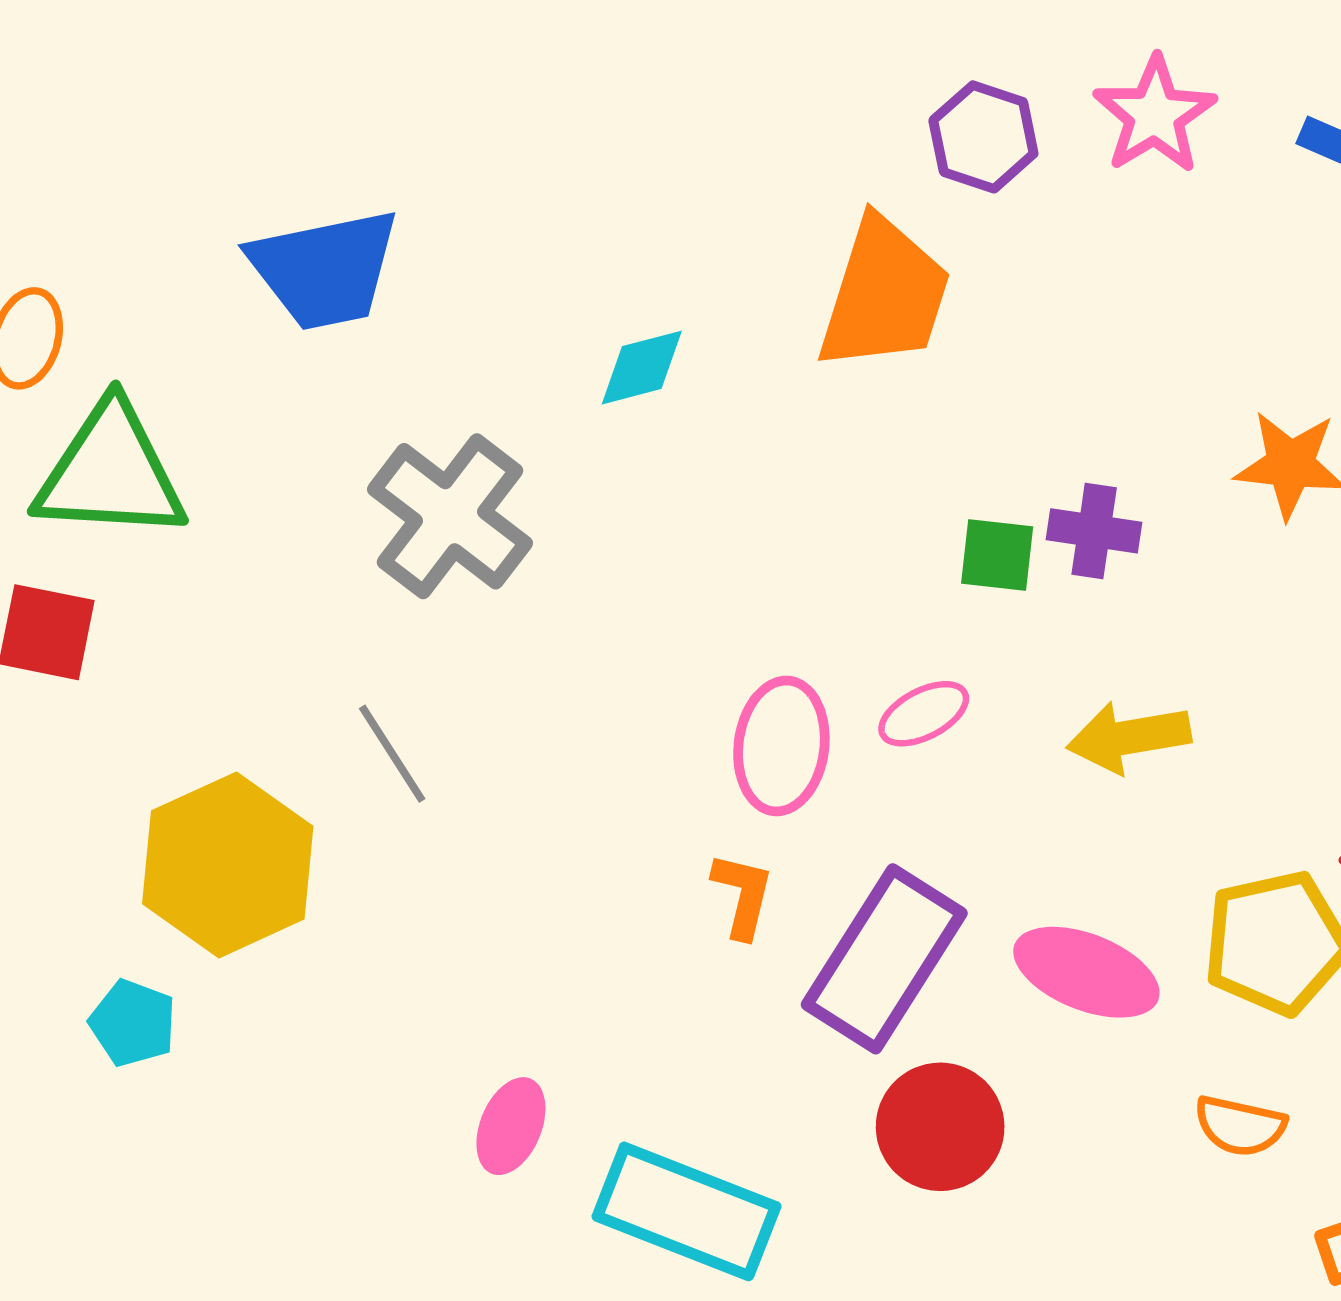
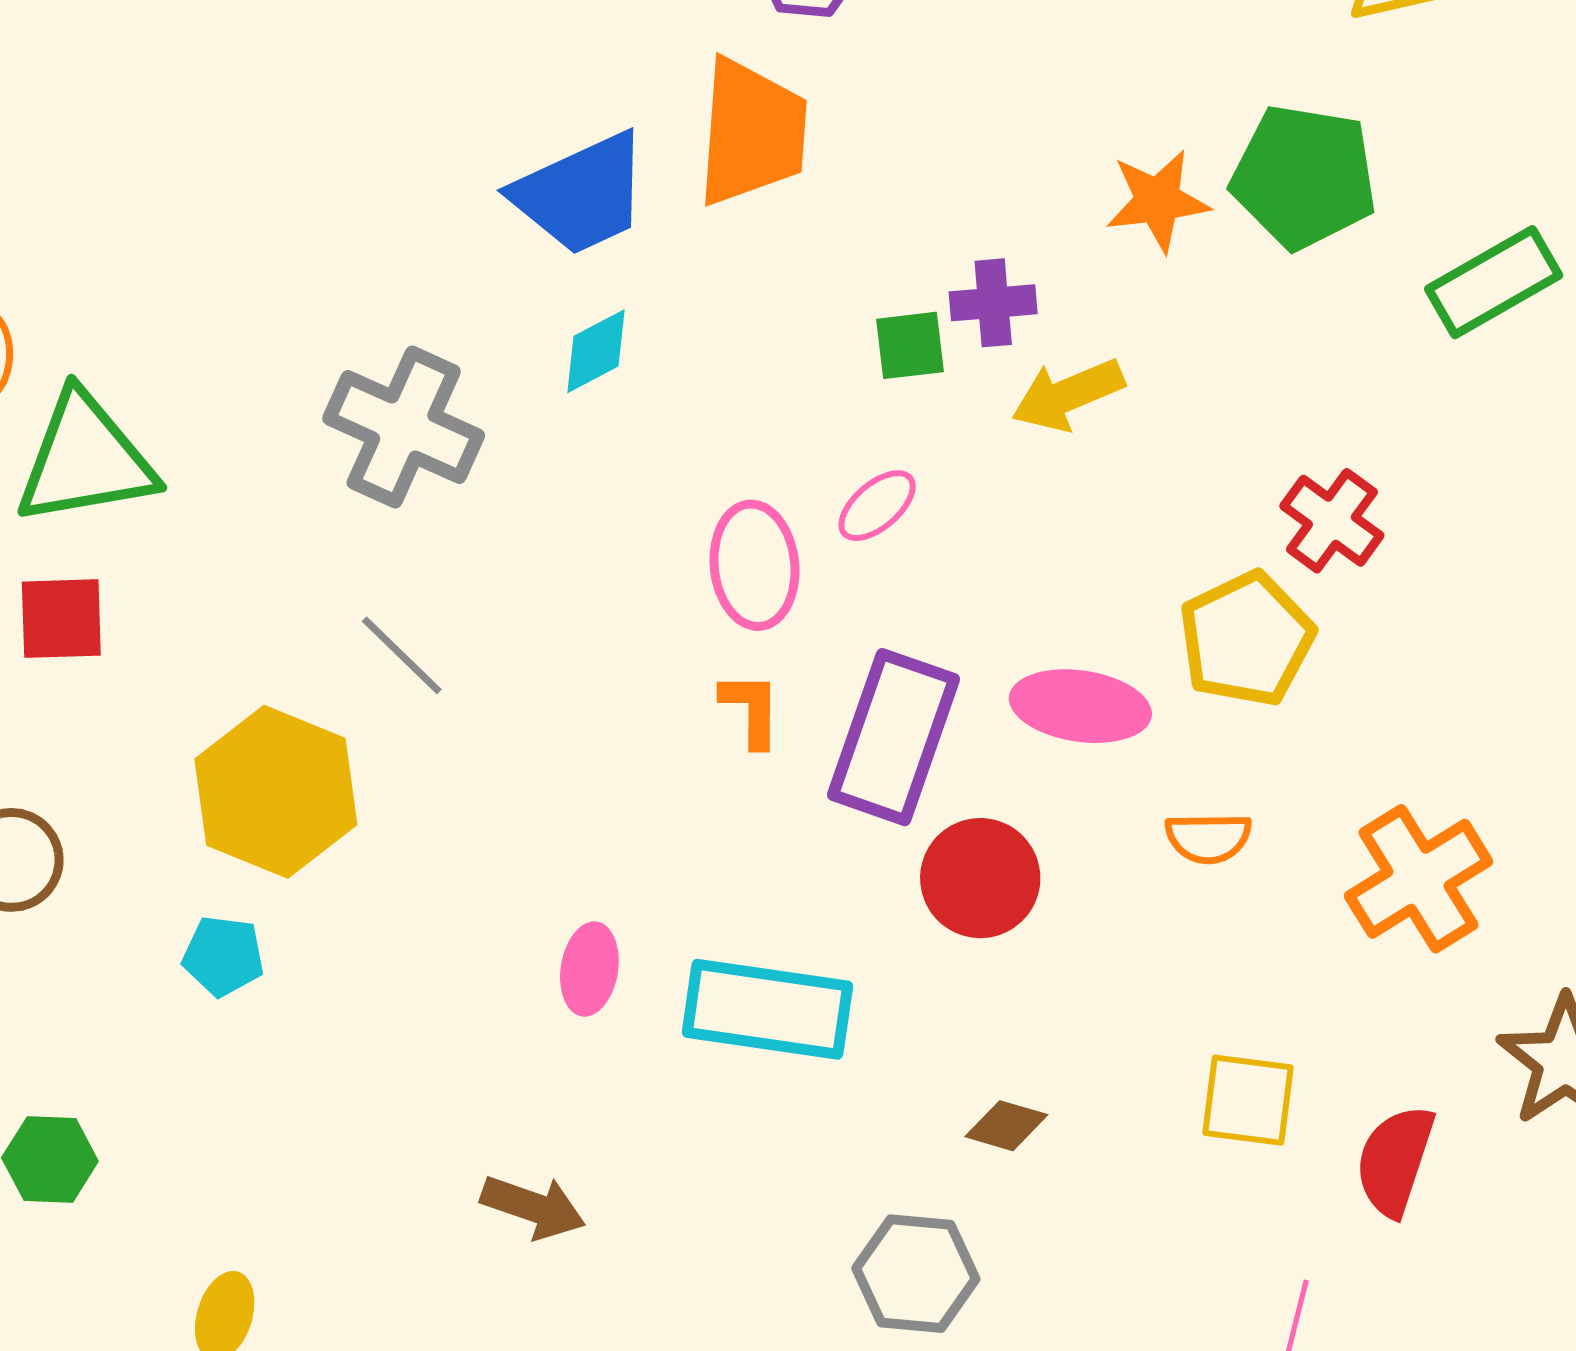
blue trapezoid: (325, 269) -> (581, 194), moved
cyan diamond: (642, 368) -> (596, 351), moved
yellow arrow: (1129, 737) -> (1068, 395), moved
orange semicircle: (1240, 1126) -> (1208, 838), moved

